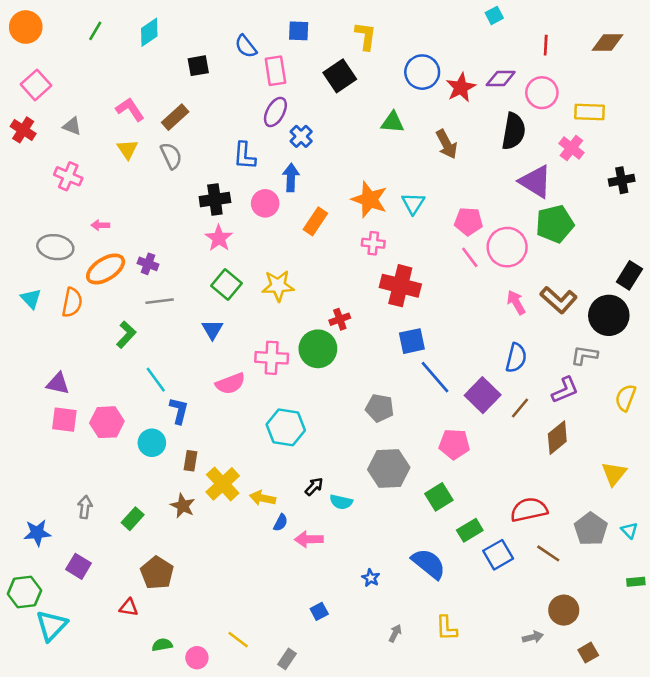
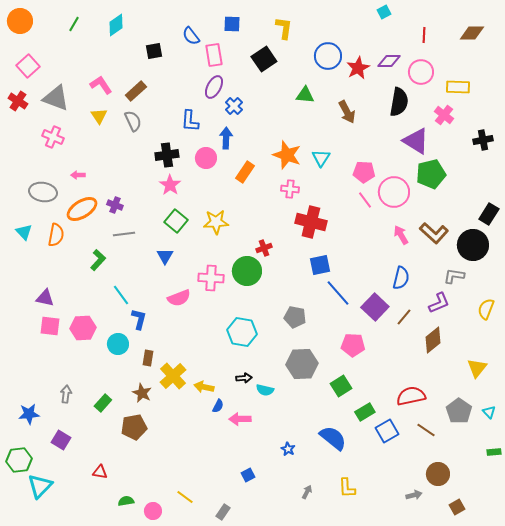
gray triangle: (72, 126) -> (56, 98), size x1.8
cyan hexagon: (286, 427) -> (242, 332), moved
black arrow: (314, 487) -> (244, 378), turned 42
brown pentagon: (157, 573) -> (134, 427), moved, turned 30

